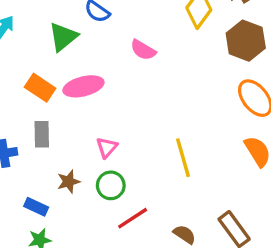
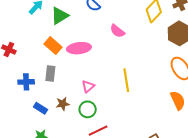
green triangle: (63, 37) -> (60, 16), moved
yellow line: (183, 158) -> (126, 80), moved
blue rectangle: (36, 207) -> (41, 108), moved

